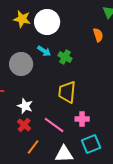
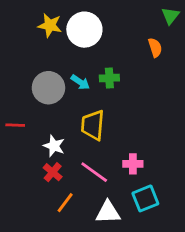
cyan arrow: (44, 51) -> (80, 82), moved
green cross: (65, 57) -> (109, 78), turned -32
yellow trapezoid: (67, 92) -> (93, 125), moved

